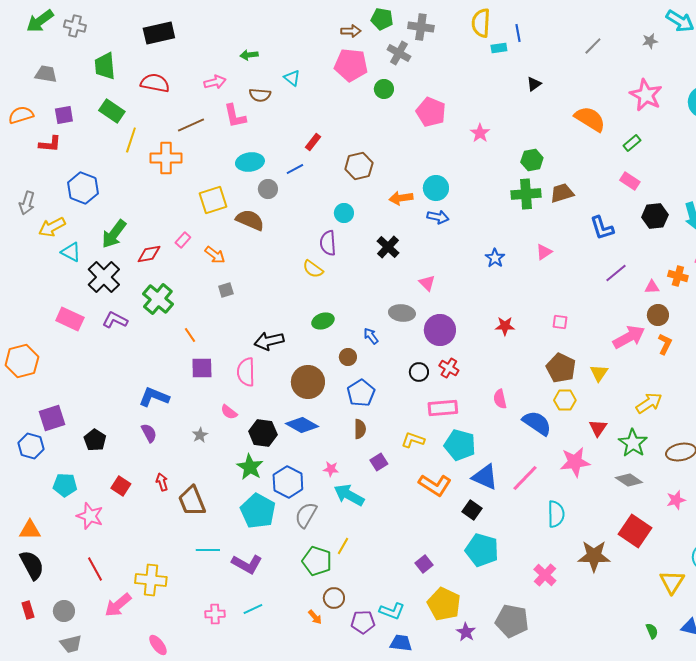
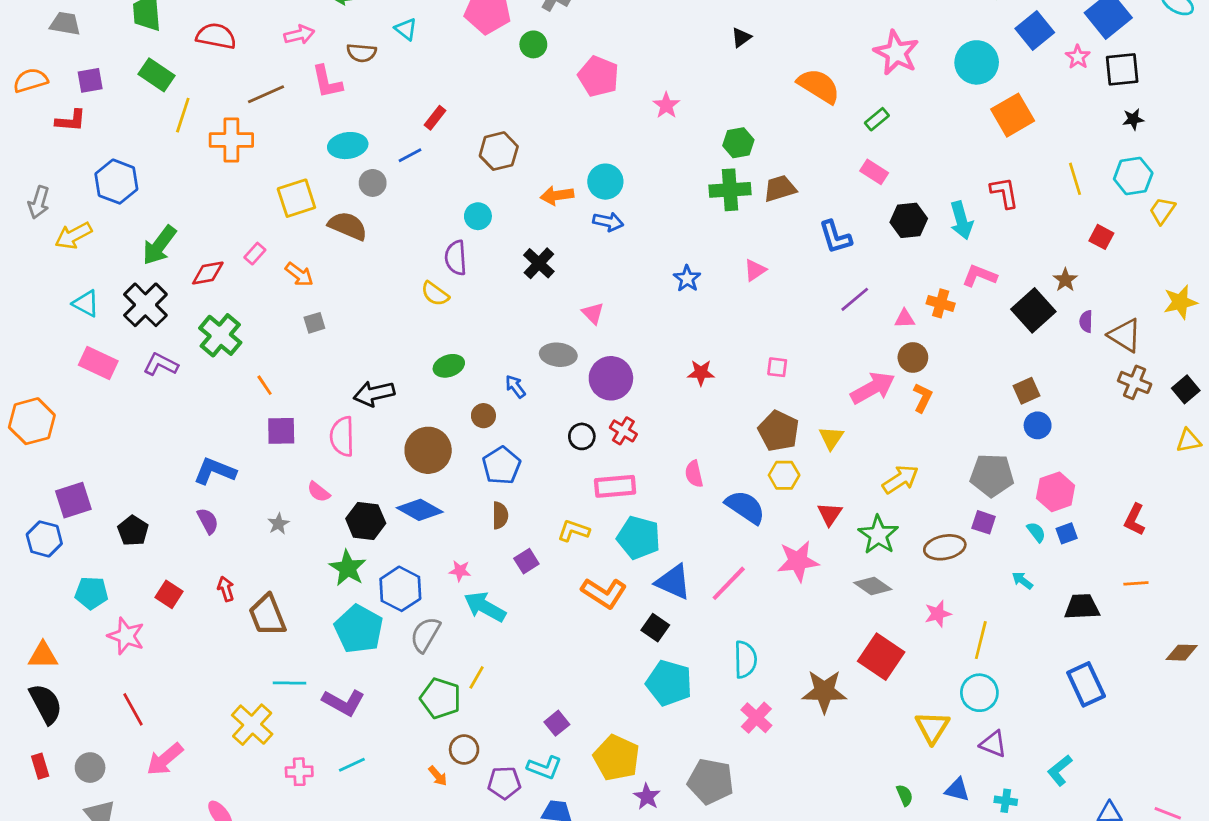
cyan triangle: (71, 252) -> (86, 303), moved
cyan semicircle: (556, 514) -> (745, 659), moved
purple square: (424, 564) -> (557, 723), moved
yellow cross: (151, 580) -> (252, 725), moved, turned 36

